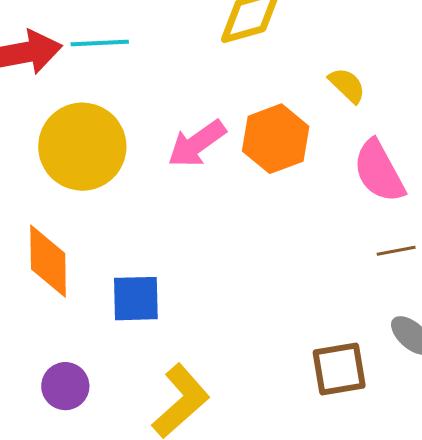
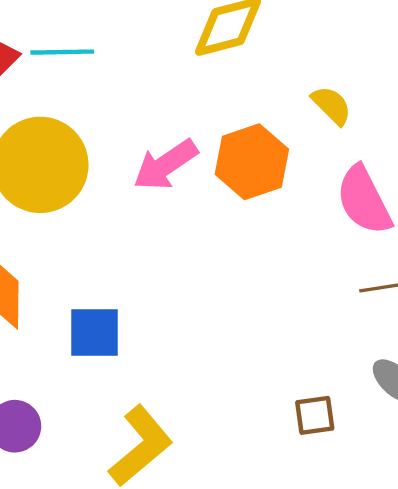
brown square: (339, 369) -> (315, 415), size x0.7

